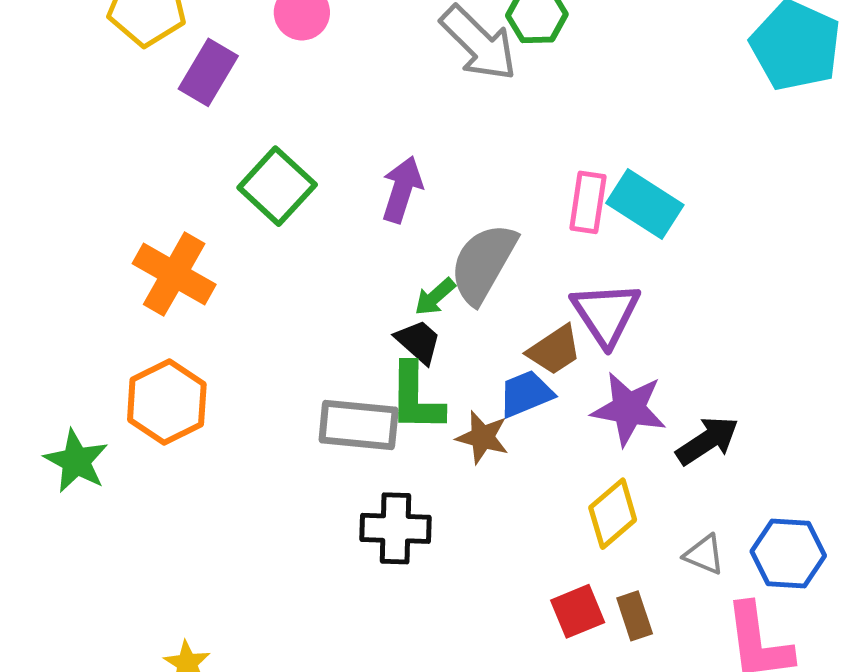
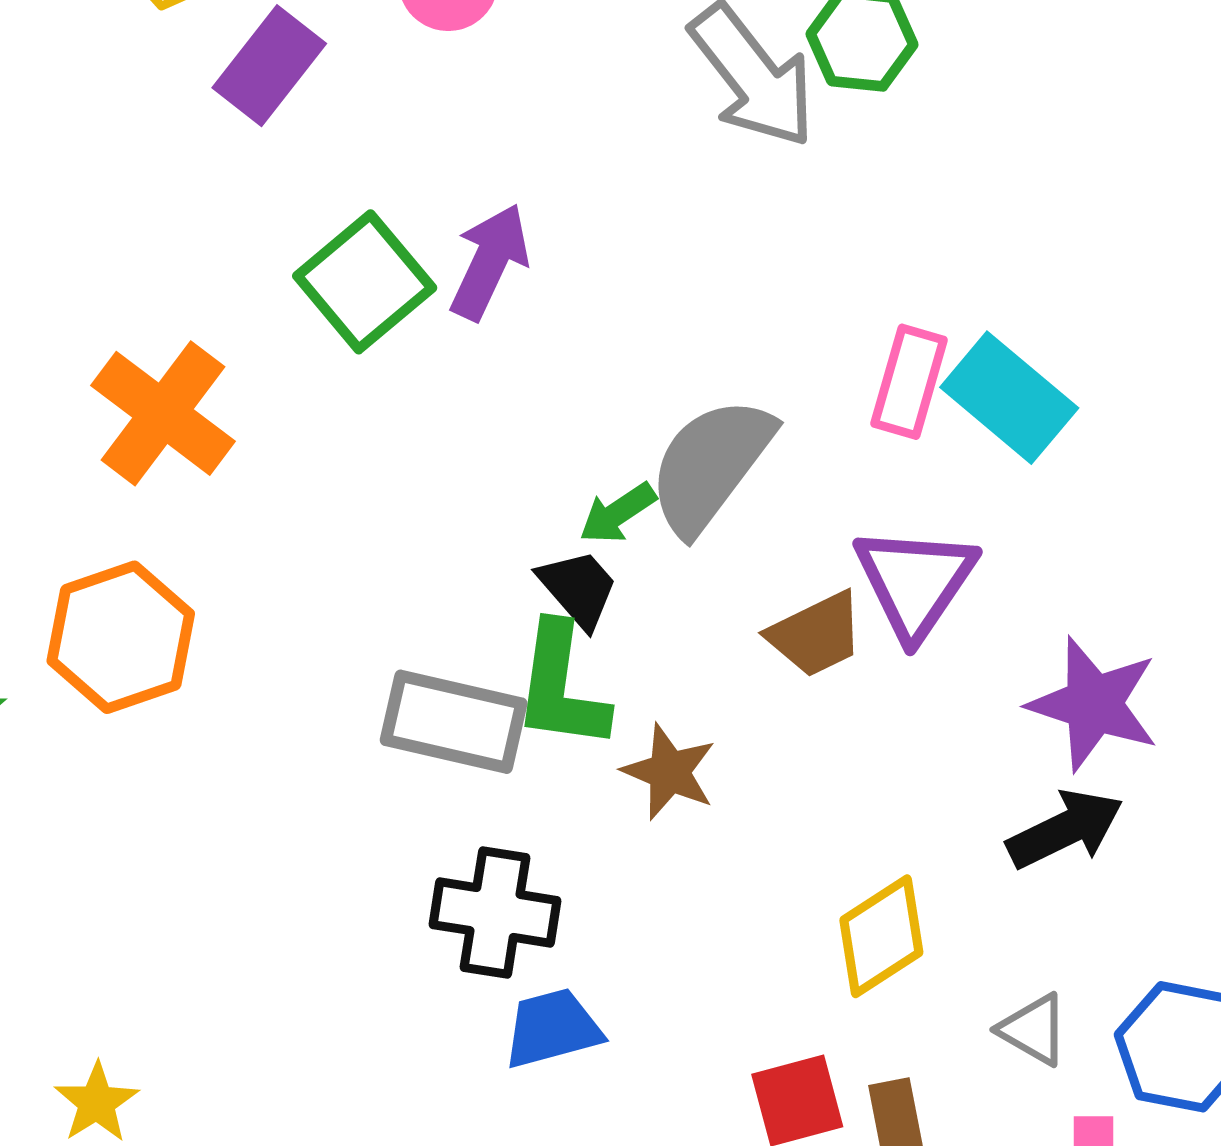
purple arrow: (402, 189) -> (490, 262), moved
blue trapezoid: (526, 394) -> (552, 1028), moved
purple star: (629, 409) -> (1094, 704), moved

